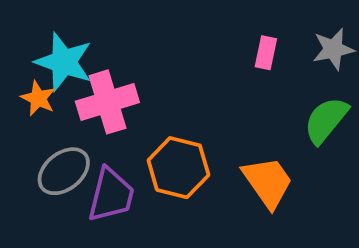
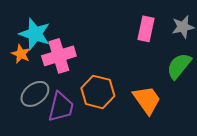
pink rectangle: (266, 53) -> (146, 29), size x1.4

